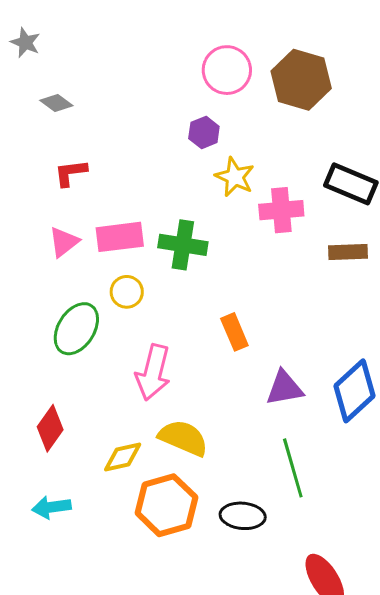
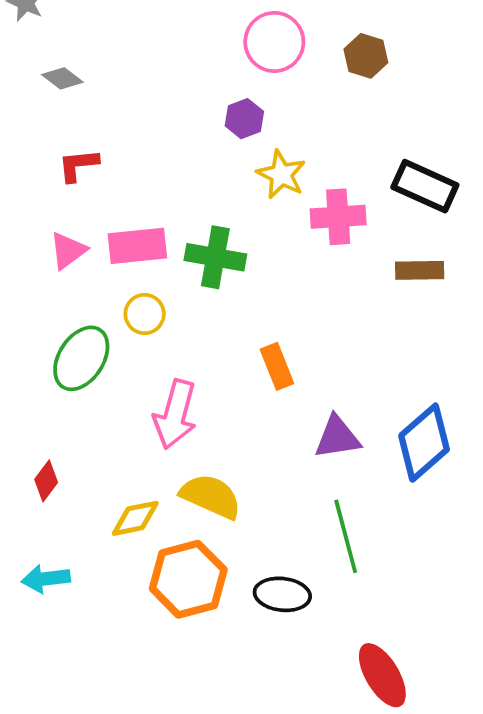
brown hexagon: (301, 80) -> (366, 56), size x0.6
red diamond: (50, 428) -> (46, 481), size x0.7

